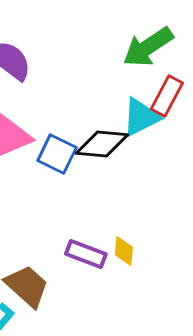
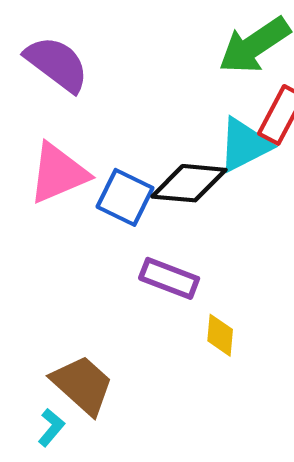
purple rectangle: (86, 254) -> (169, 278), moved

